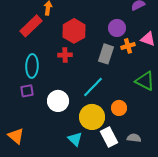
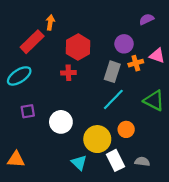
cyan ellipse: (32, 66) -> (19, 76), moved, turned 55
cyan line: (93, 87) -> (113, 99), moved
orange triangle: (16, 136) -> (16, 159), turned -36

